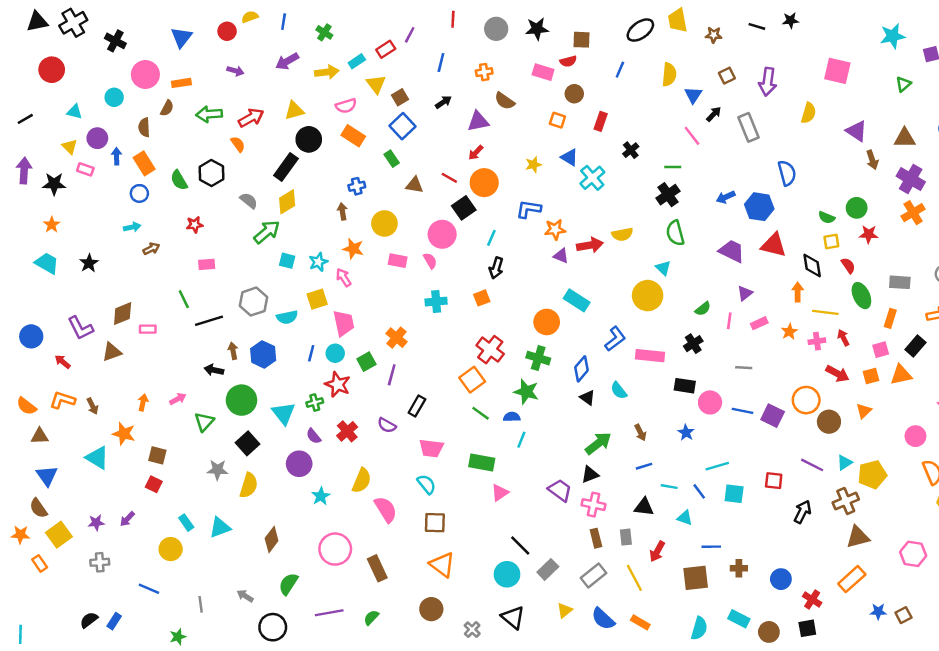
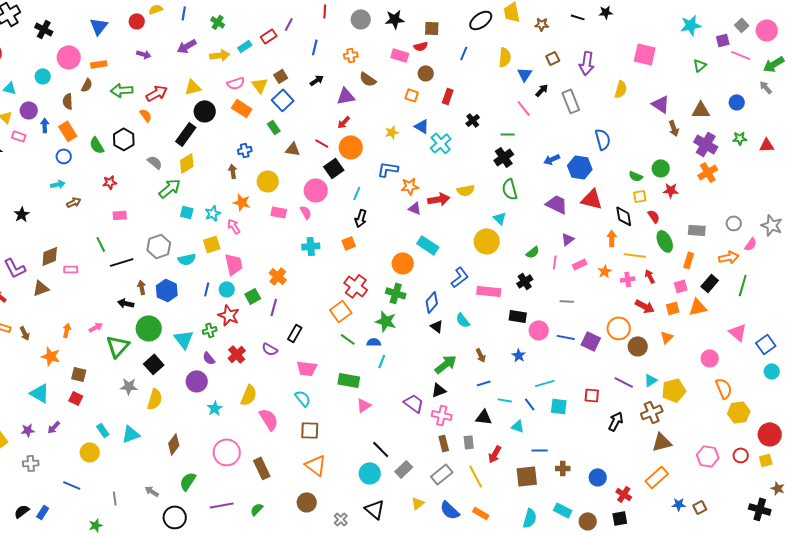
yellow triangle: (376, 84) -> (260, 85), moved
green triangle: (204, 422) -> (118, 346), size x1.4
cyan triangle: (97, 458) -> (40, 393), moved

